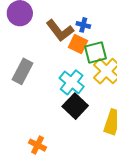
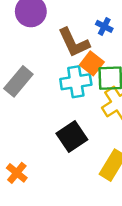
blue cross: (83, 25) -> (104, 26), moved
cyan cross: (72, 82) -> (76, 82), moved, turned 30

